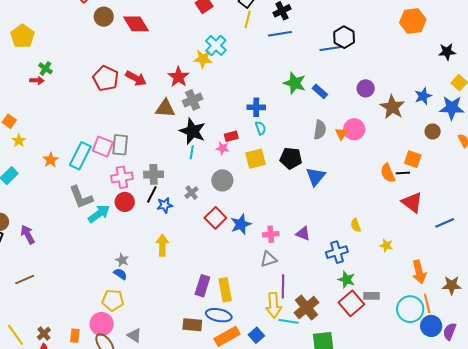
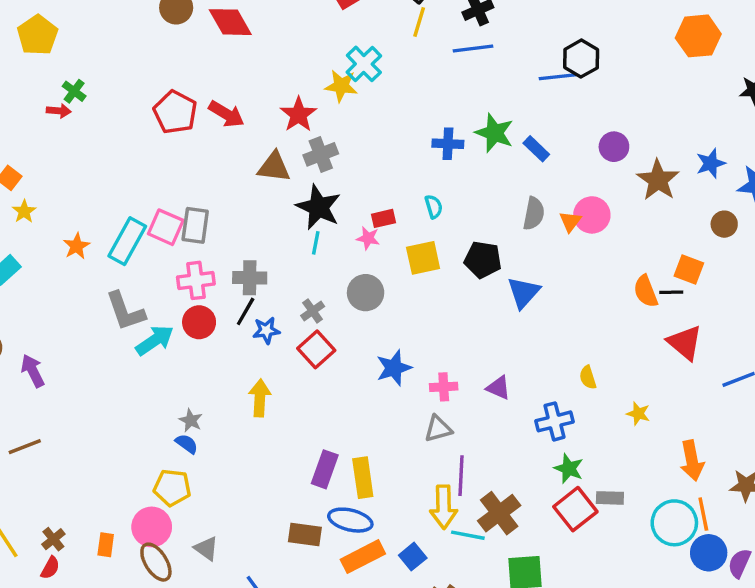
blue cross: (256, 107) -> (448, 144), moved
red square: (215, 218) -> (316, 349), moved

